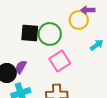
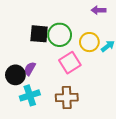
yellow circle: (79, 20) -> (89, 42), moved

